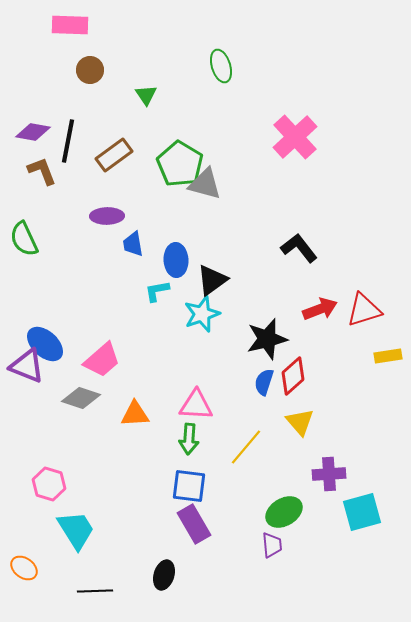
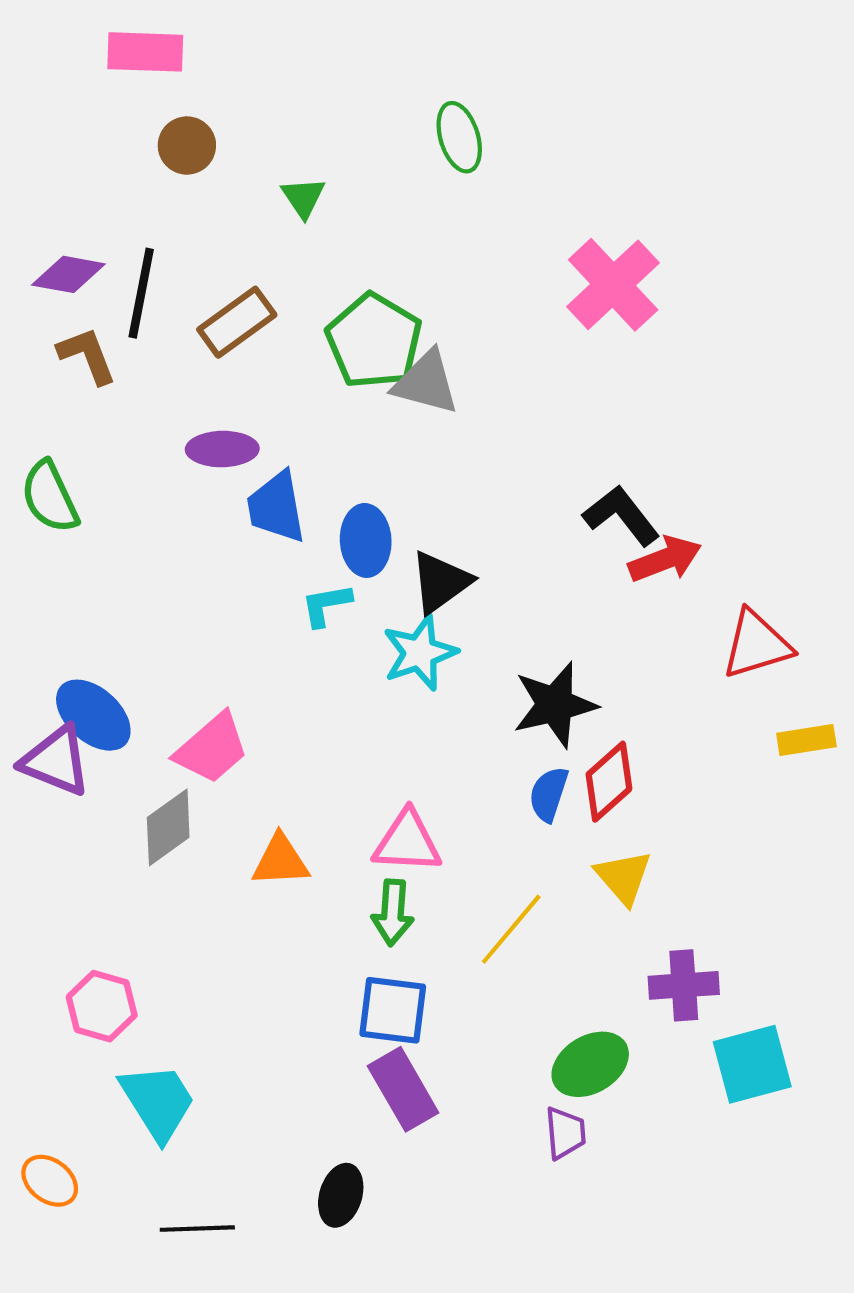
blue trapezoid: (133, 244) -> (276, 507), size x1.4
red arrow: (320, 309) -> (665, 559), moved
gray diamond: (81, 398) -> (168, 827), turned -54

